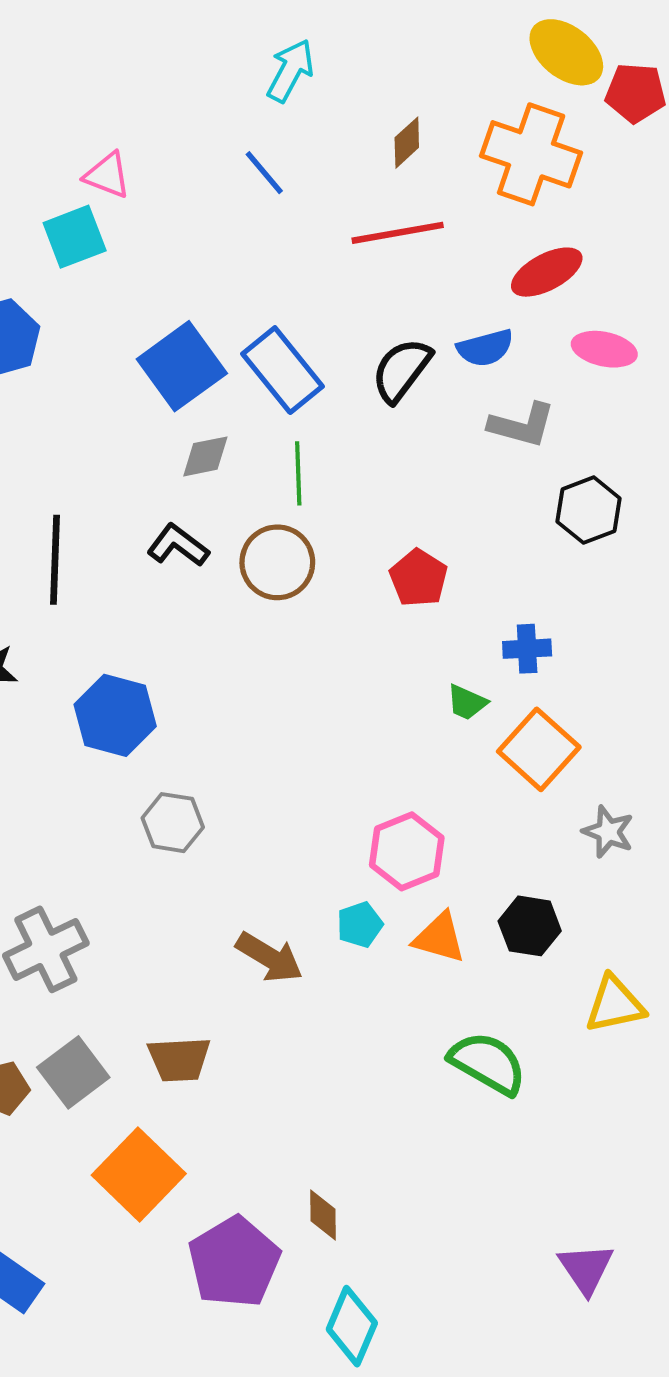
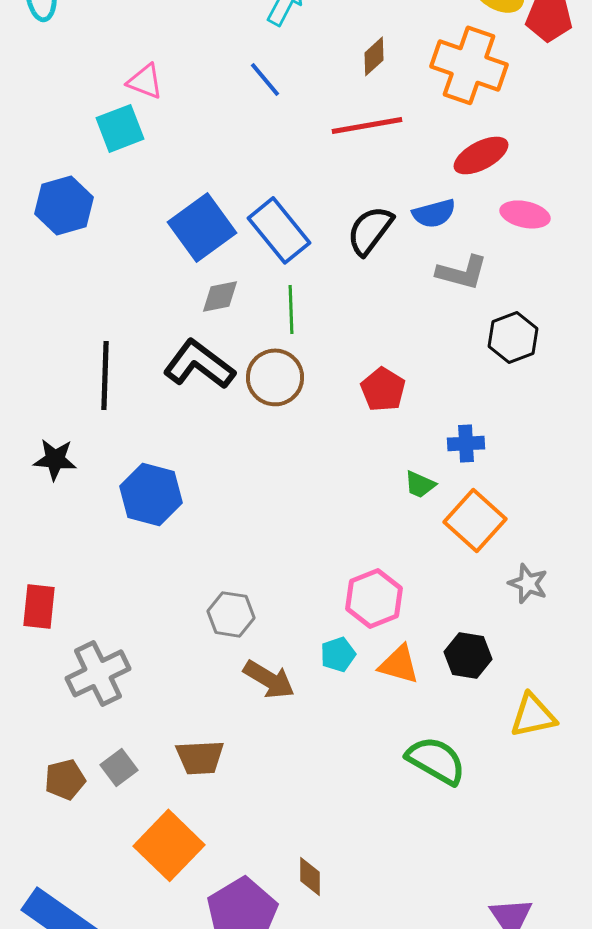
black L-shape: (178, 545) -> (199, 364), size x1.5
gray hexagon: (173, 823) -> (231, 614), moved
gray square: (73, 1072) -> (119, 767), size x0.7

